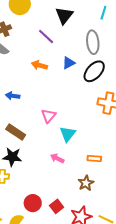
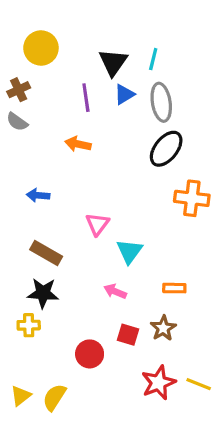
cyan line: (103, 13) -> (153, 59), moved
purple line: (46, 37) -> (86, 98), turned 42
blue triangle: (69, 63) -> (124, 94), moved
red circle: (33, 203) -> (90, 354), moved
red square: (57, 206) -> (128, 335), moved, turned -32

